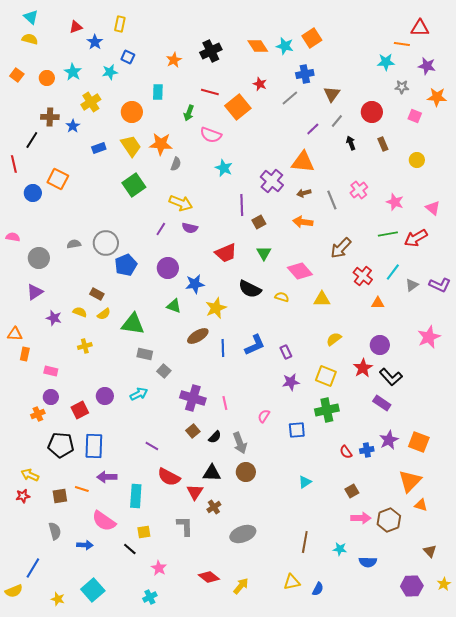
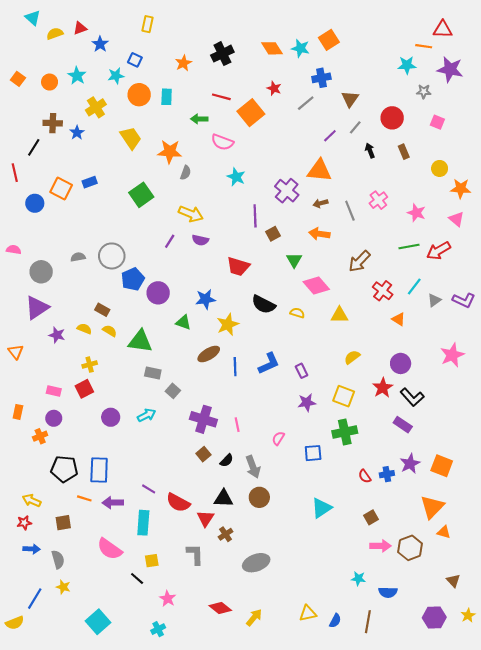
yellow rectangle: (120, 24) -> (148, 24), moved
yellow semicircle: (30, 39) -> (55, 34), moved, turned -35
purple star: (427, 66) -> (450, 69), size x1.4
orange star: (437, 97) -> (461, 188), moved
orange circle: (132, 112) -> (139, 95), moved
green arrow: (189, 113) -> (199, 119), turned 70
yellow trapezoid: (131, 146) -> (131, 138), moved
blue rectangle: (99, 148) -> (90, 182), moved
red trapezoid: (226, 253) -> (238, 266), turned 40
green triangle: (264, 253) -> (294, 260), moved
purple circle: (168, 268) -> (158, 293), moved
purple triangle: (35, 292) -> (37, 308), size x1.4
orange triangle: (378, 303) -> (398, 319), turned 32
yellow semicircle: (104, 314) -> (110, 331), turned -112
orange triangle: (15, 334) -> (16, 352), turned 49
orange rectangle: (25, 354) -> (18, 412), moved
red square: (80, 410) -> (84, 389), moved
purple line: (152, 446) -> (149, 489), moved
cyan triangle: (305, 482) -> (321, 508), size x1.5
orange line: (82, 489) -> (84, 498), moved
brown line: (305, 542) -> (368, 622), moved
blue arrow: (85, 545) -> (32, 549), moved
yellow star: (58, 599) -> (63, 587), moved

